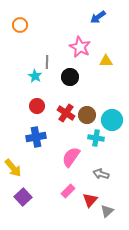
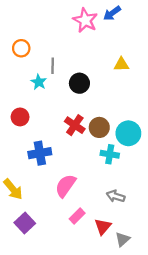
orange circle: (20, 25) -> (21, 48), moved
pink star: (80, 47) -> (85, 20), moved
red circle: (37, 106) -> (20, 117), moved
pink semicircle: (71, 157) -> (65, 186), moved

